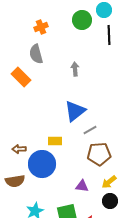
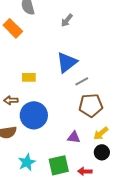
gray arrow: (75, 69) -> (67, 20), turned -136
yellow rectangle: (55, 141) -> (29, 77), moved

